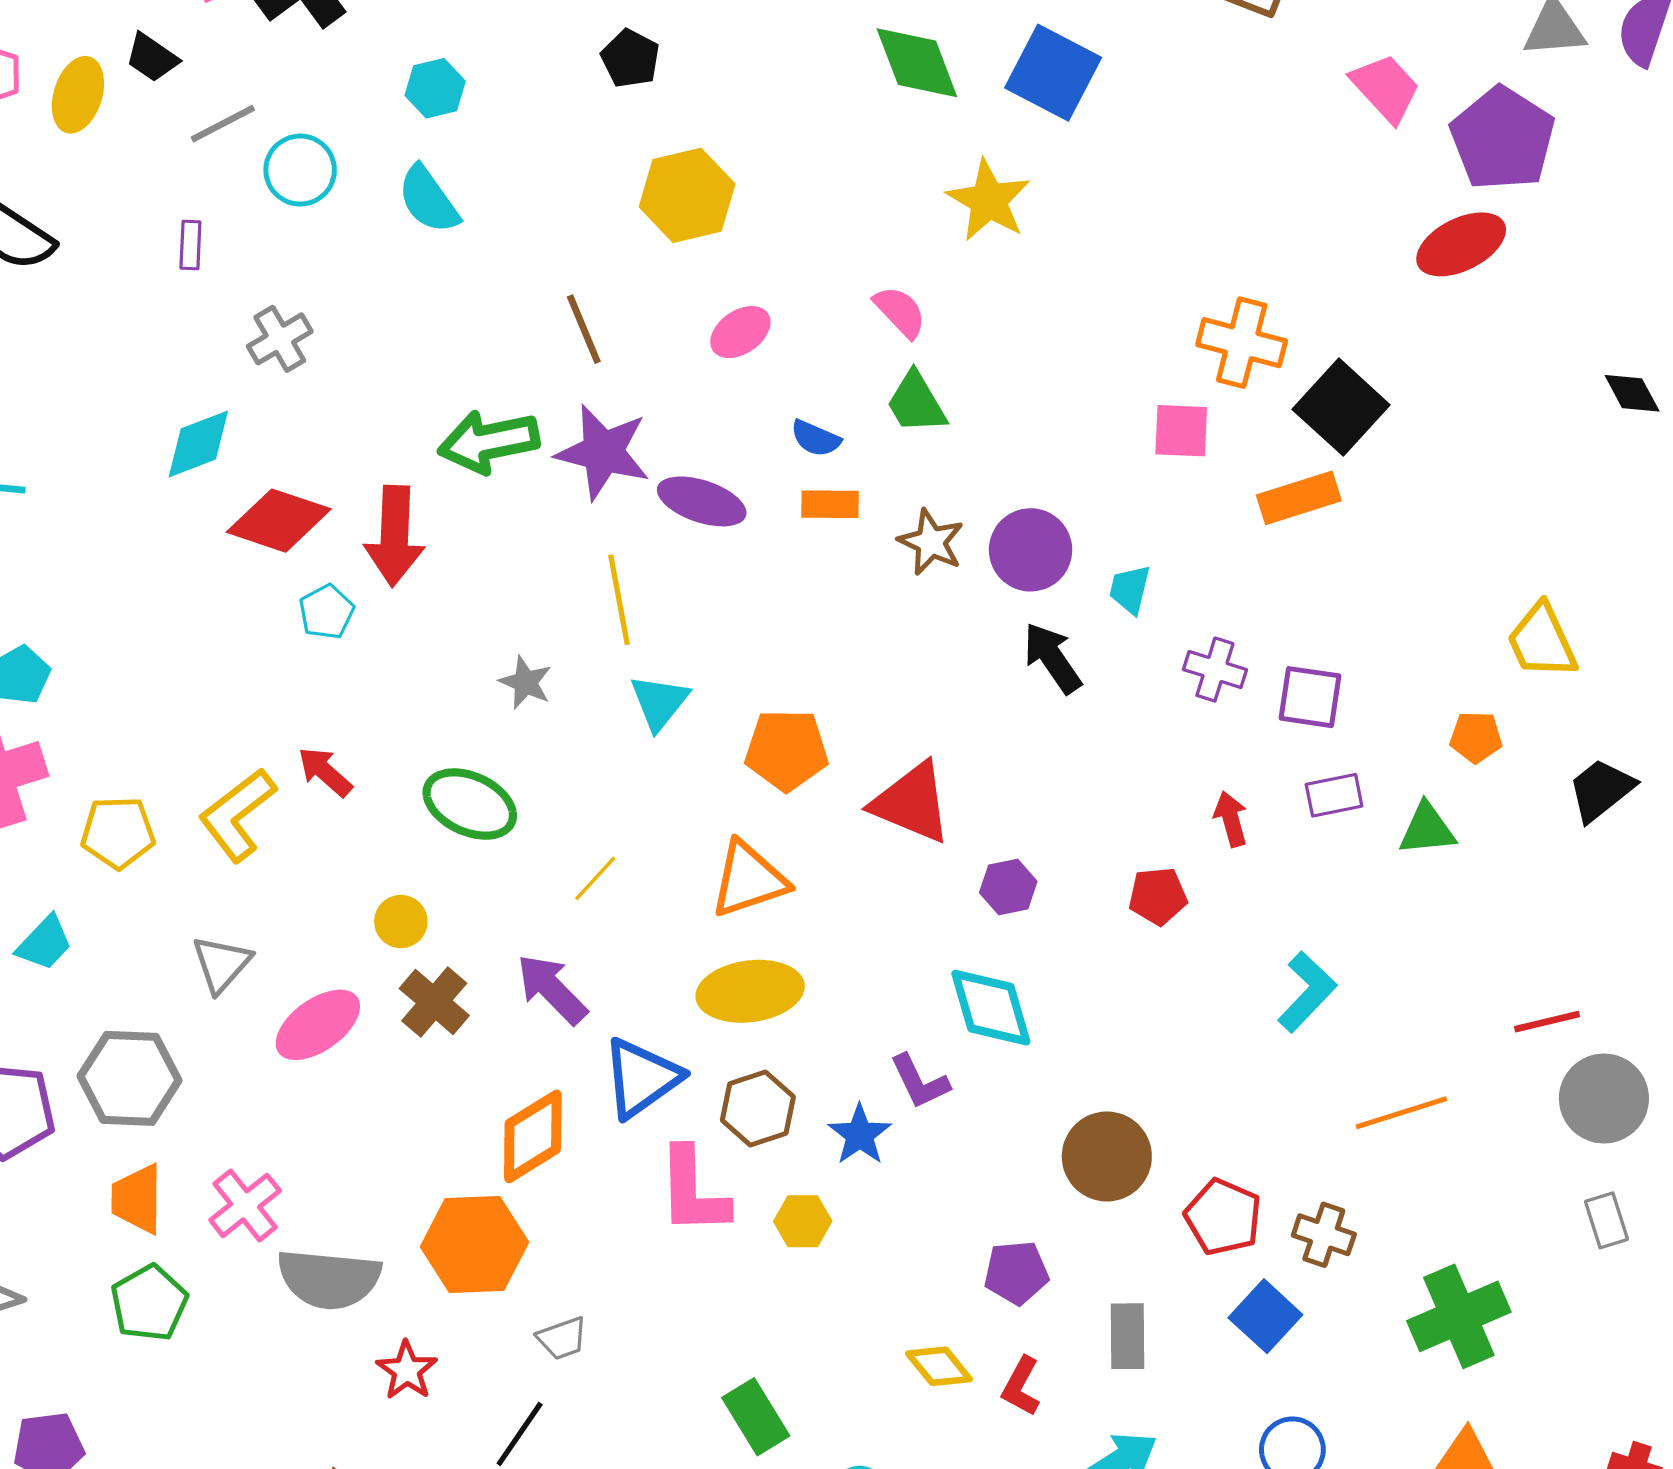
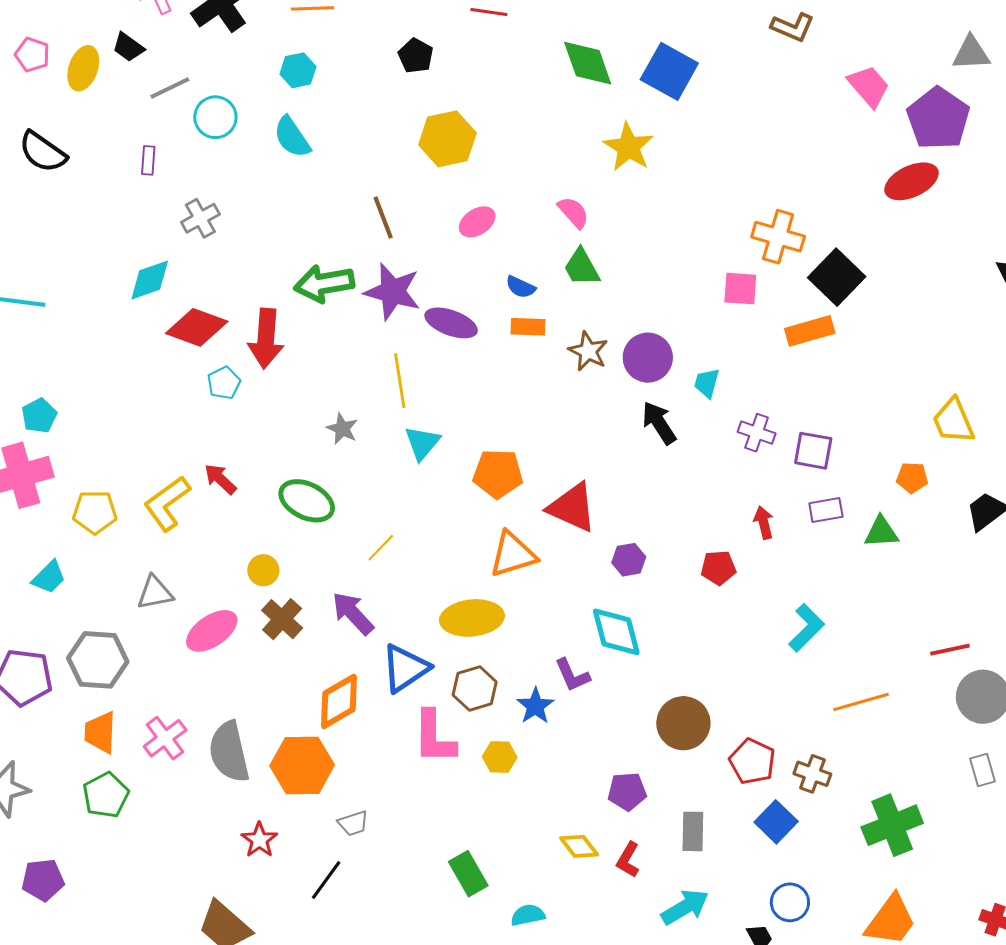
orange triangle: (749, 879) -> (513, 554), moved
gray triangle: (222, 964) -> (155, 593), turned 36
gray semicircle: (329, 1279) -> (229, 752), moved, turned 70

